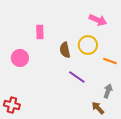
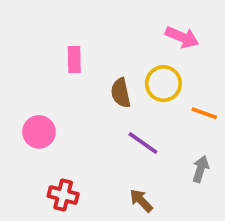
pink circle: (20, 58) -> (39, 132), moved
red cross: (12, 105) -> (63, 195), moved
brown arrow: (98, 108) -> (141, 201), moved

